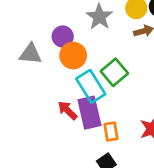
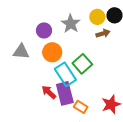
purple circle: (63, 36) -> (44, 30), moved
orange rectangle: (111, 131) -> (81, 107), turned -48

